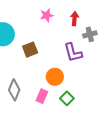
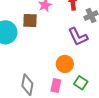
brown square: (30, 50) -> (30, 21), moved, turned 35

